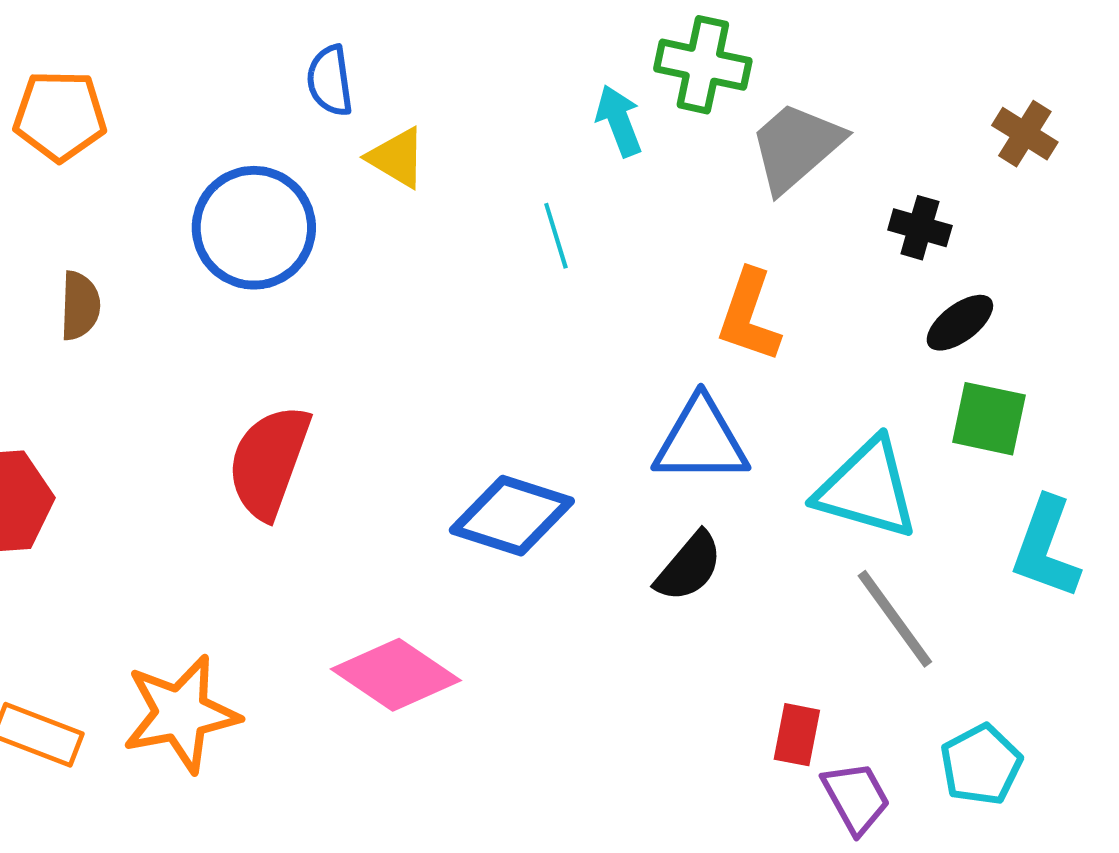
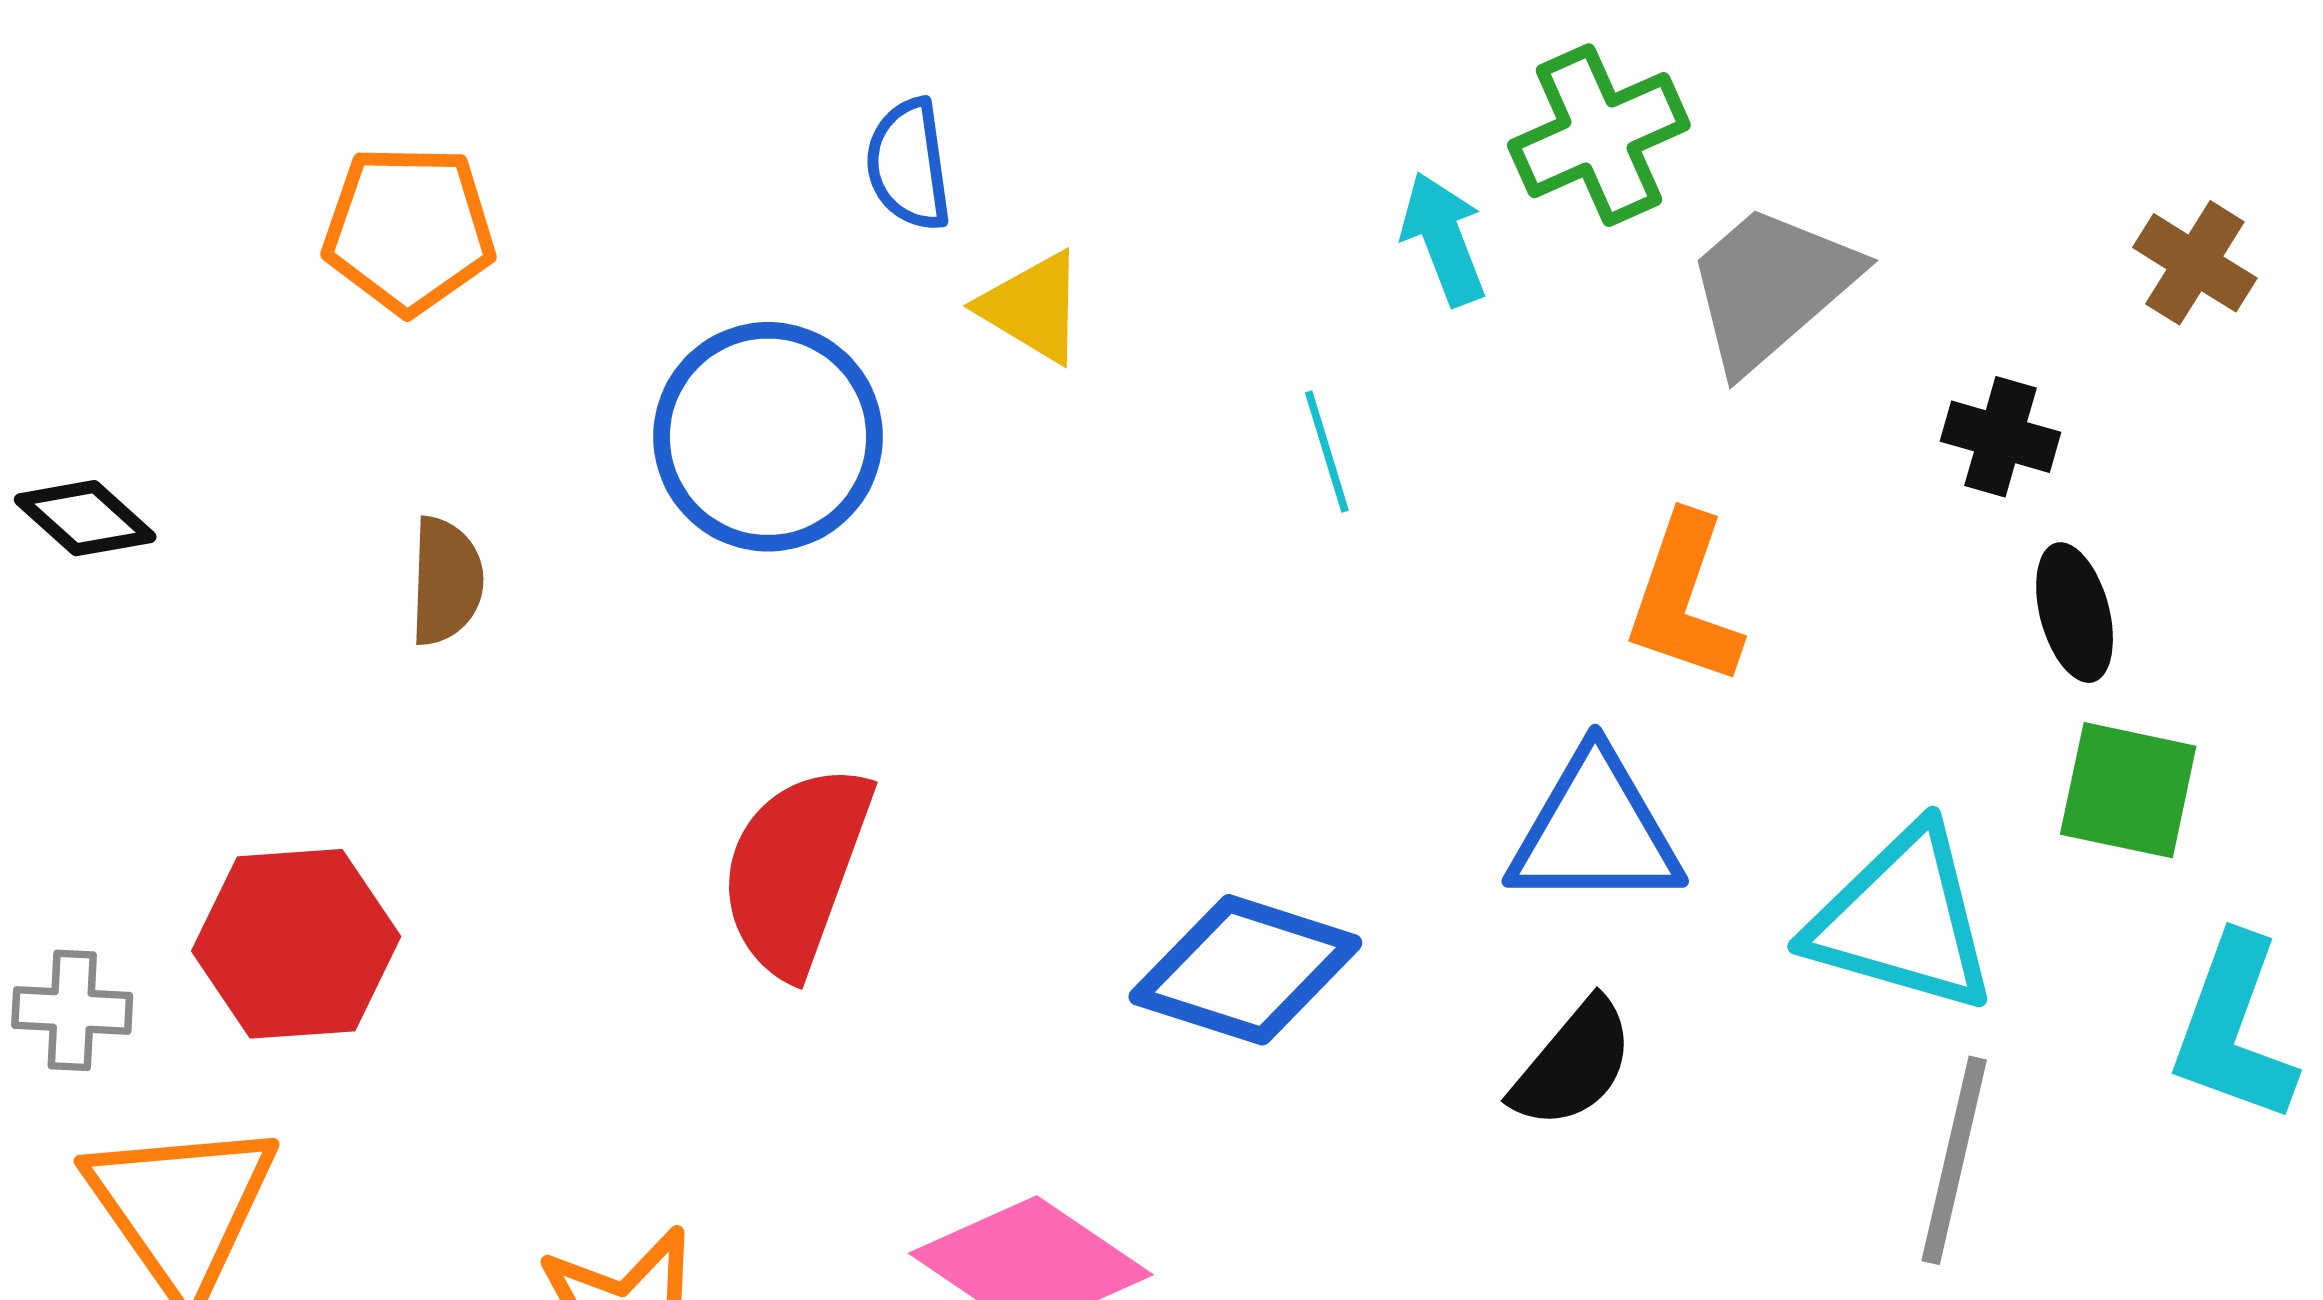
green cross: (703, 65) -> (1599, 135), turned -36
black ellipse: (960, 323) -> (2075, 613), turned -68
gray line: (895, 619) -> (1954, 1160), turned 49

